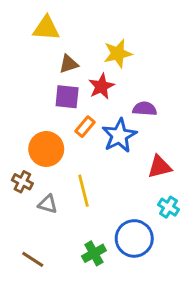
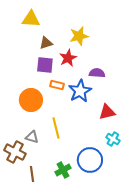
orange rectangle: (85, 127) -> (57, 85), turned 64
brown cross: (22, 182) -> (15, 152), moved, size x1.5
brown line: (33, 259) -> (32, 174), moved, turned 49

